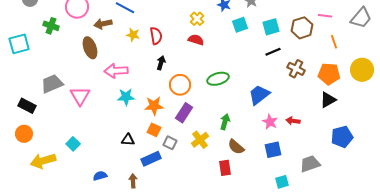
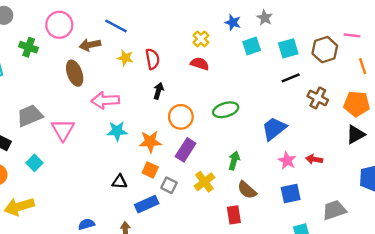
cyan square: (73, 144) -> (34, 163), moved

